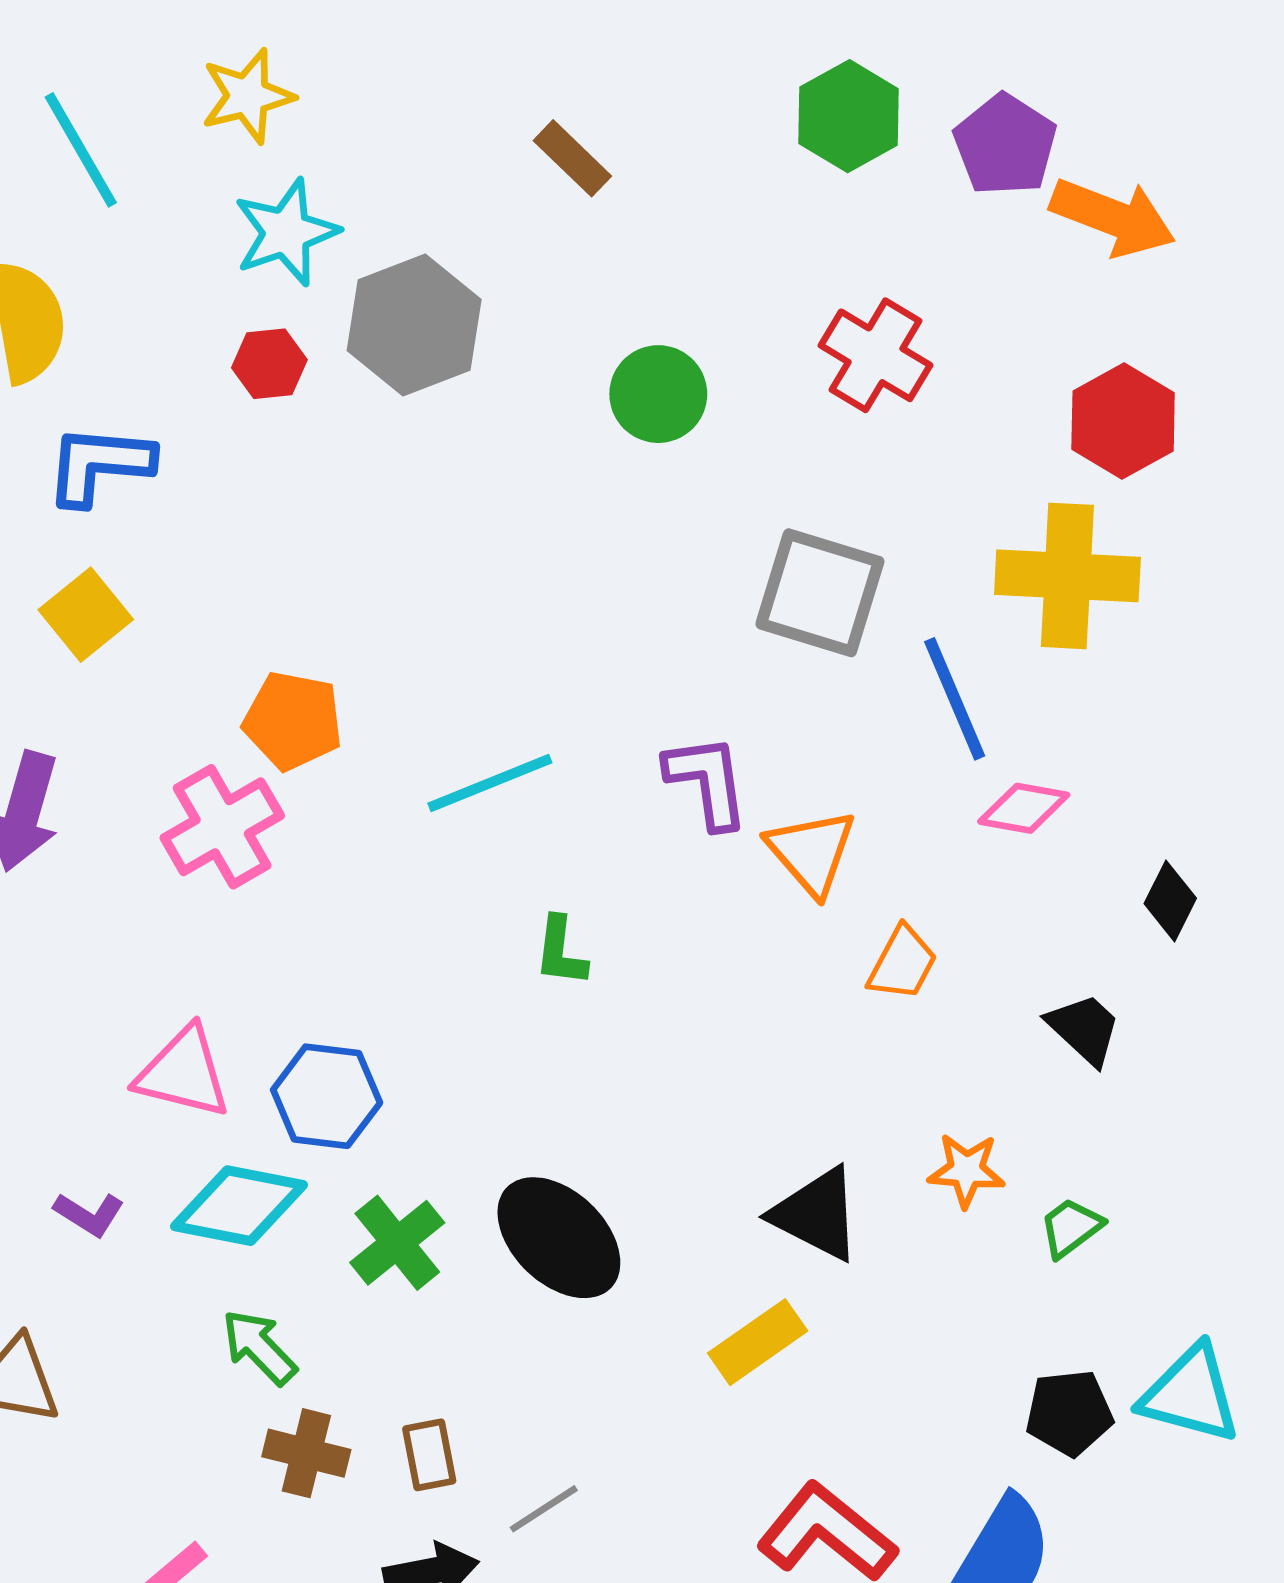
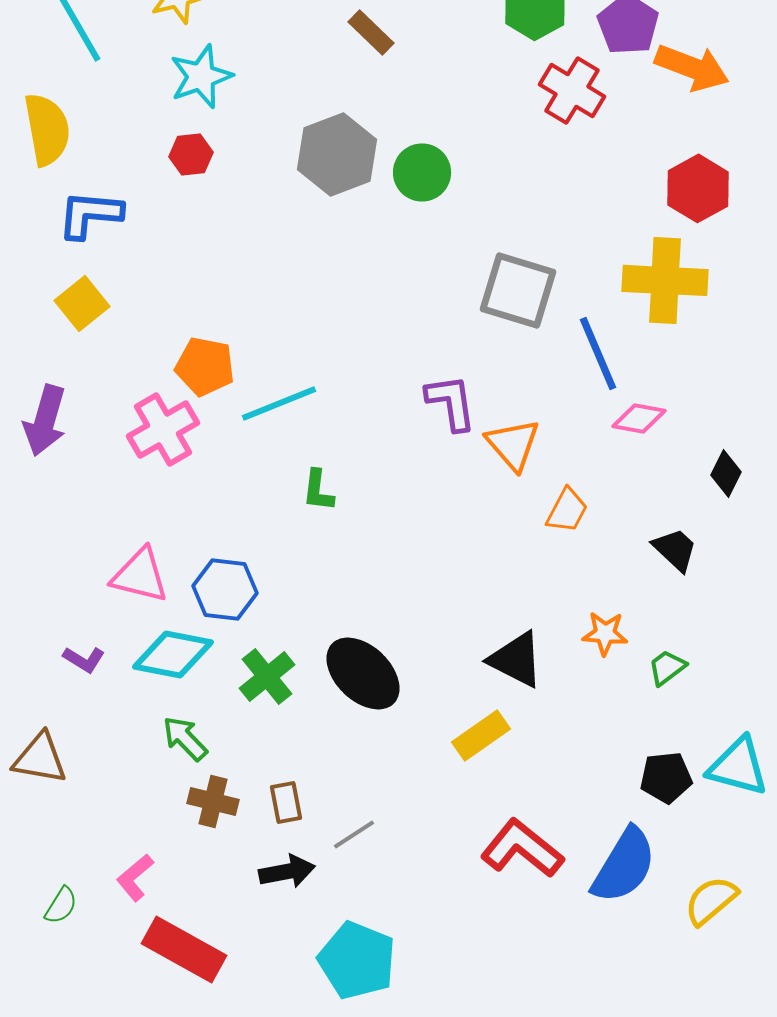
gray hexagon: (414, 325) -> (337, 154), moved
red cross: (875, 355) -> (572, 90), moved
cyan line: (490, 783) -> (279, 403), moved
green L-shape: (561, 951) -> (318, 490), moved

